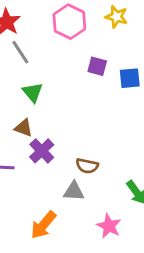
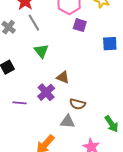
purple square: (97, 66) -> (80, 25), moved
brown triangle: (24, 128) -> (63, 77), moved

